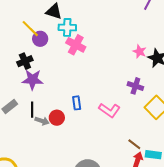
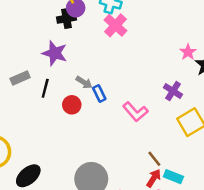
black cross: (25, 61) -> (67, 18), moved
blue rectangle: (77, 103) -> (99, 94), turned -32
gray arrow: (42, 121) -> (84, 82), moved

